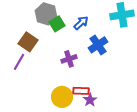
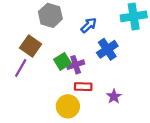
green square: (57, 24) -> (62, 61), moved
red rectangle: (81, 91) -> (83, 87), moved
purple star: (90, 100) -> (114, 96), moved

